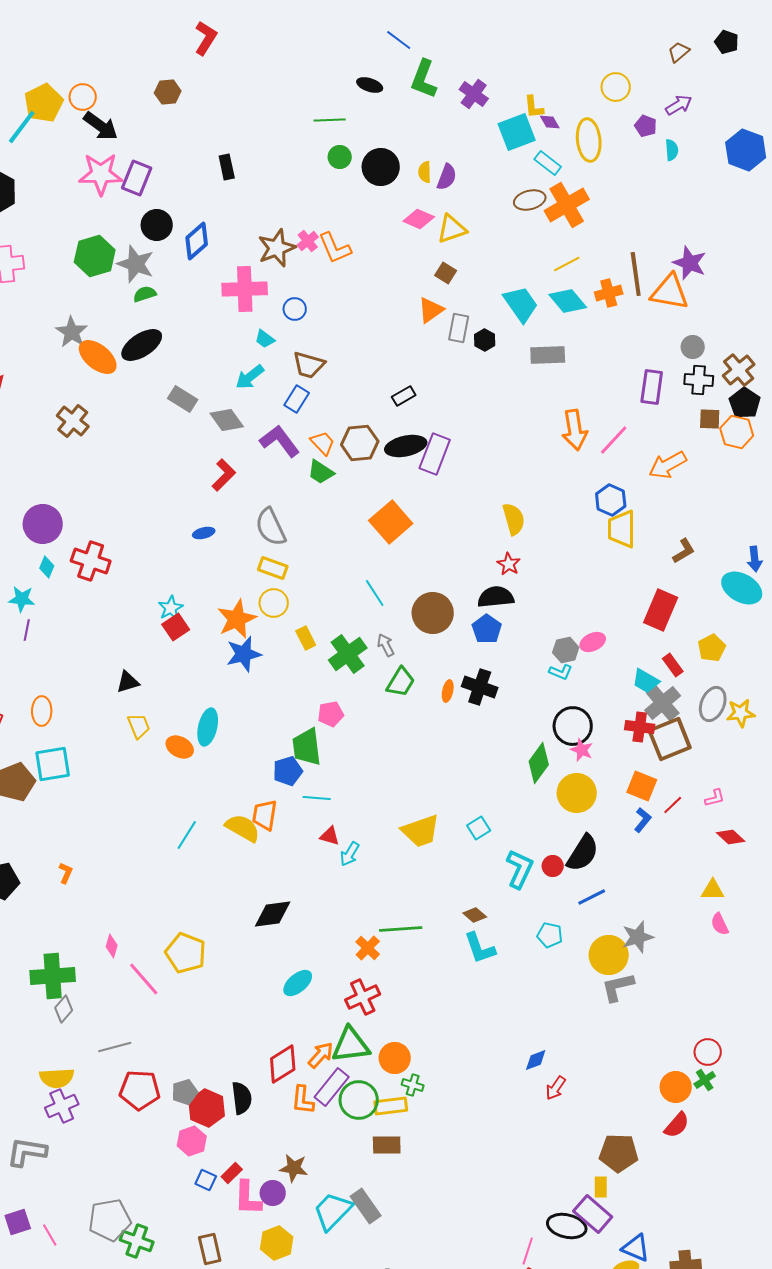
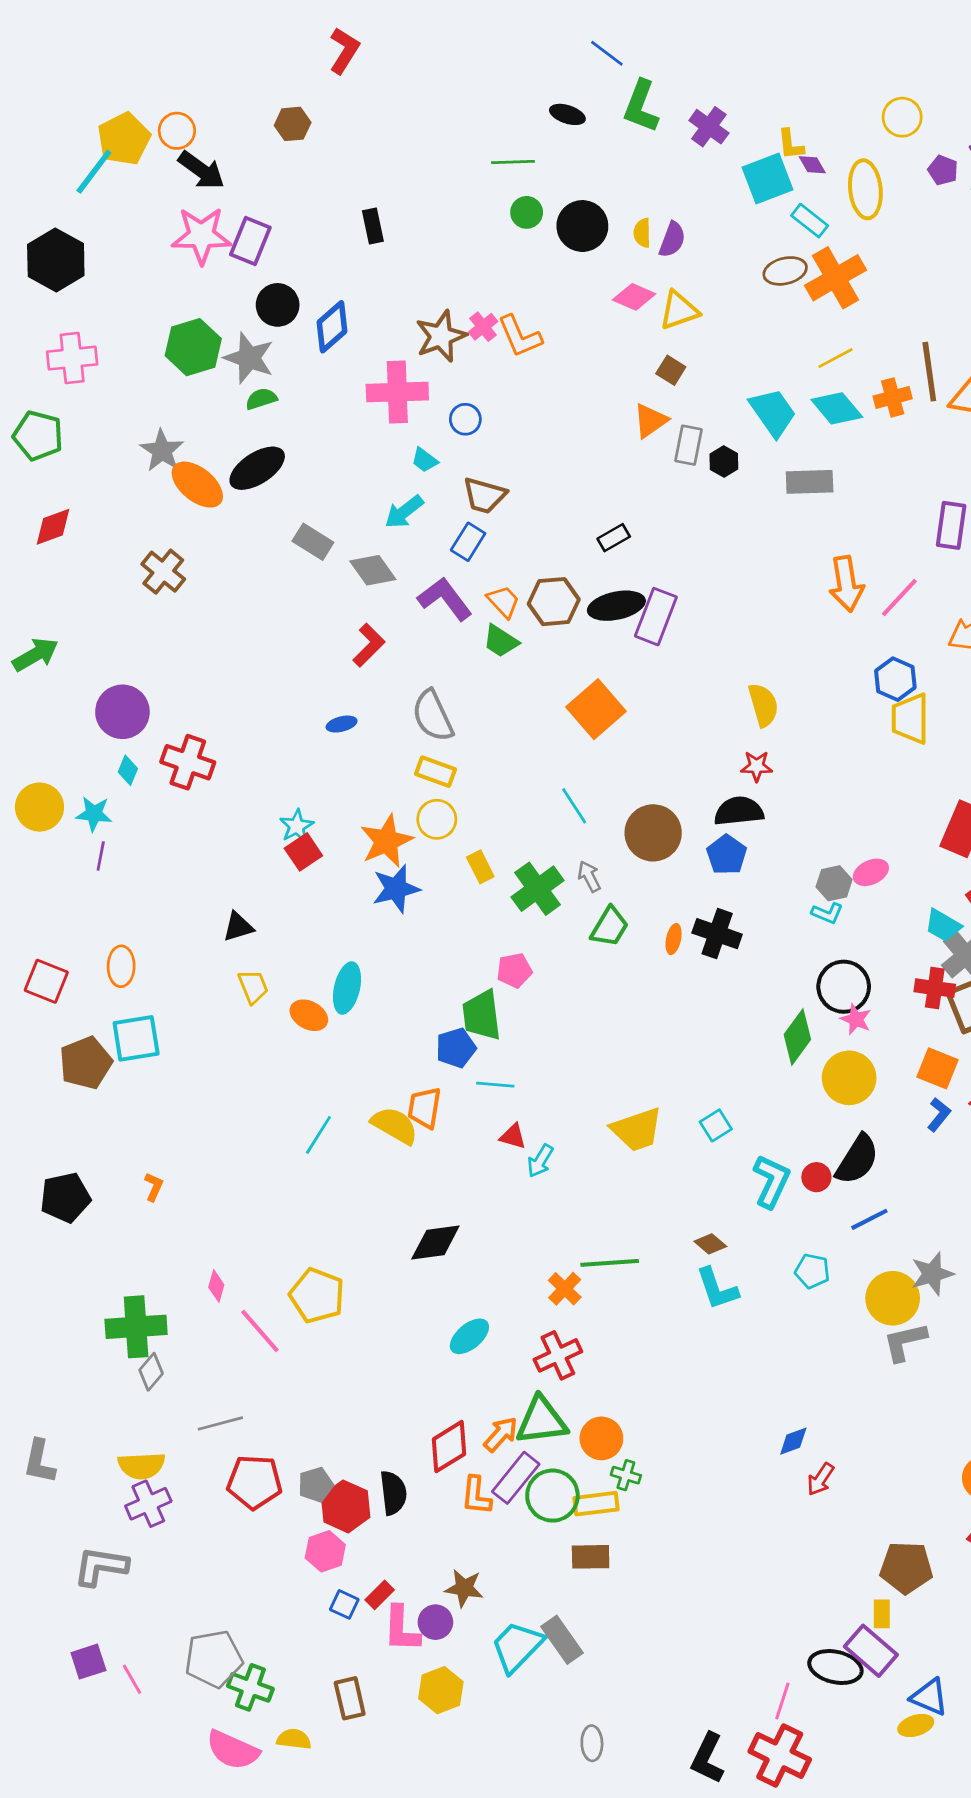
red star: (509, 564) -> (757, 766), turned -30

